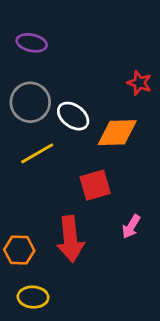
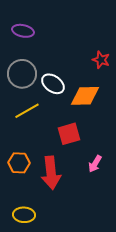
orange hexagon: (19, 250) -> (19, 163), moved

